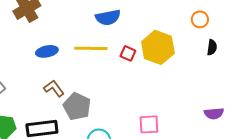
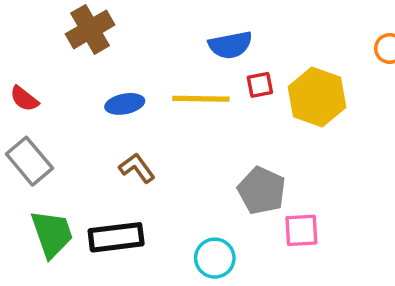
red square: (128, 53) -> (260, 85), moved, turned -35
gray pentagon: (77, 106) -> (262, 191), moved

